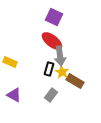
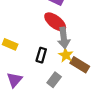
black rectangle: (49, 69) -> (41, 55), moved
purple triangle: (14, 95) -> (14, 80), turned 42

